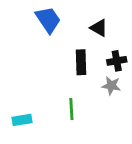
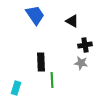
black rectangle: (81, 62) -> (41, 62), moved
cyan rectangle: (22, 120) -> (16, 88), turned -64

